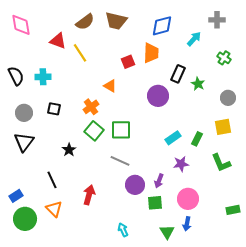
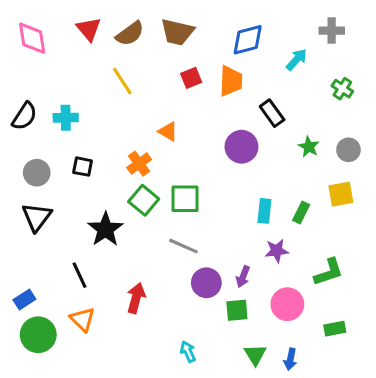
red triangle: (58, 41) -> (89, 29), moved, turned 30
red square: (128, 62) -> (191, 78), moved
black rectangle: (178, 74) -> (272, 113), turned -60
black semicircle: (16, 76) -> (24, 116), turned 60
green star: (198, 84) -> (309, 147), moved
cyan rectangle: (173, 138) -> (264, 211), turned -49
black star: (69, 150) -> (105, 229), size x1.6
green L-shape: (221, 163) -> (329, 272), moved, turned -85
green rectangle: (233, 210) -> (335, 329), moved
blue arrow: (187, 224) -> (290, 359), moved

